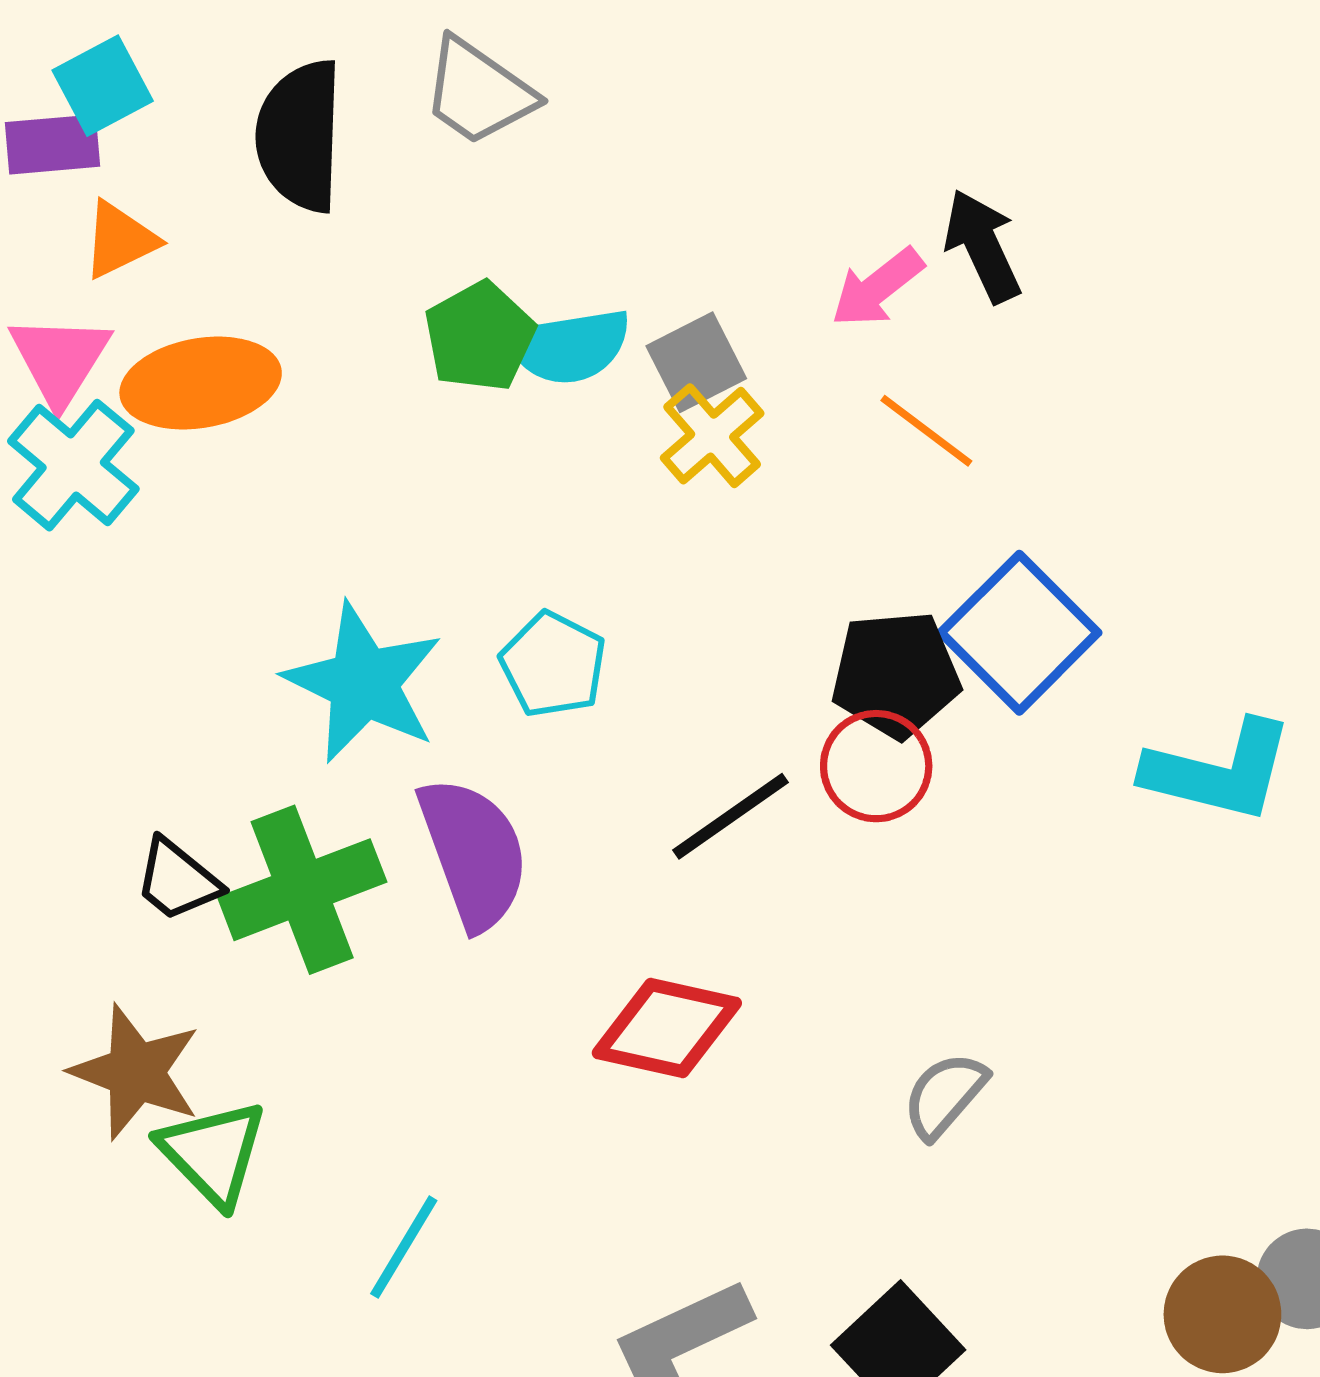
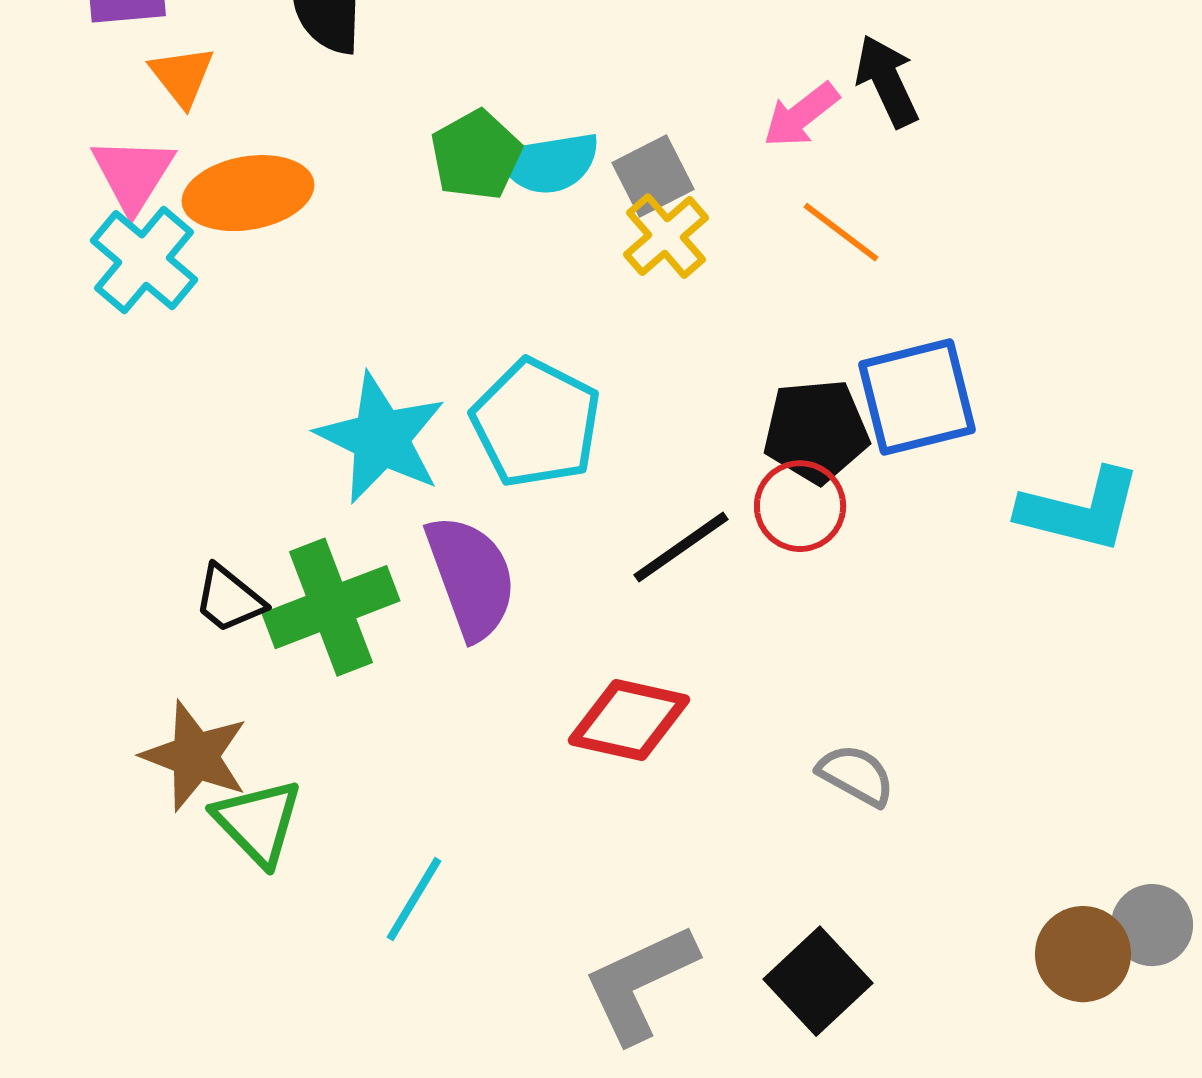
orange triangle: (120, 240) -> (182, 76), turned -42
blue square: (1019, 633) -> (917, 397), turned 31
cyan pentagon: (553, 665) -> (536, 423), size x1.5
gray semicircle: (945, 1095) -> (856, 775), turned 78

